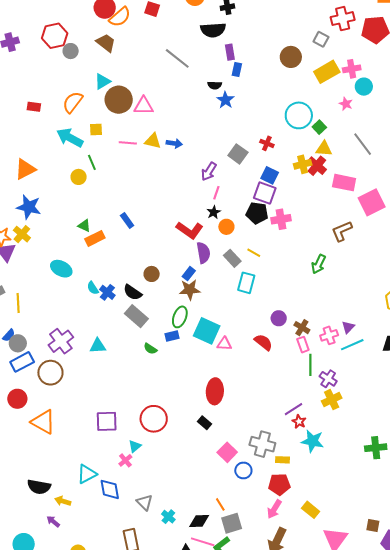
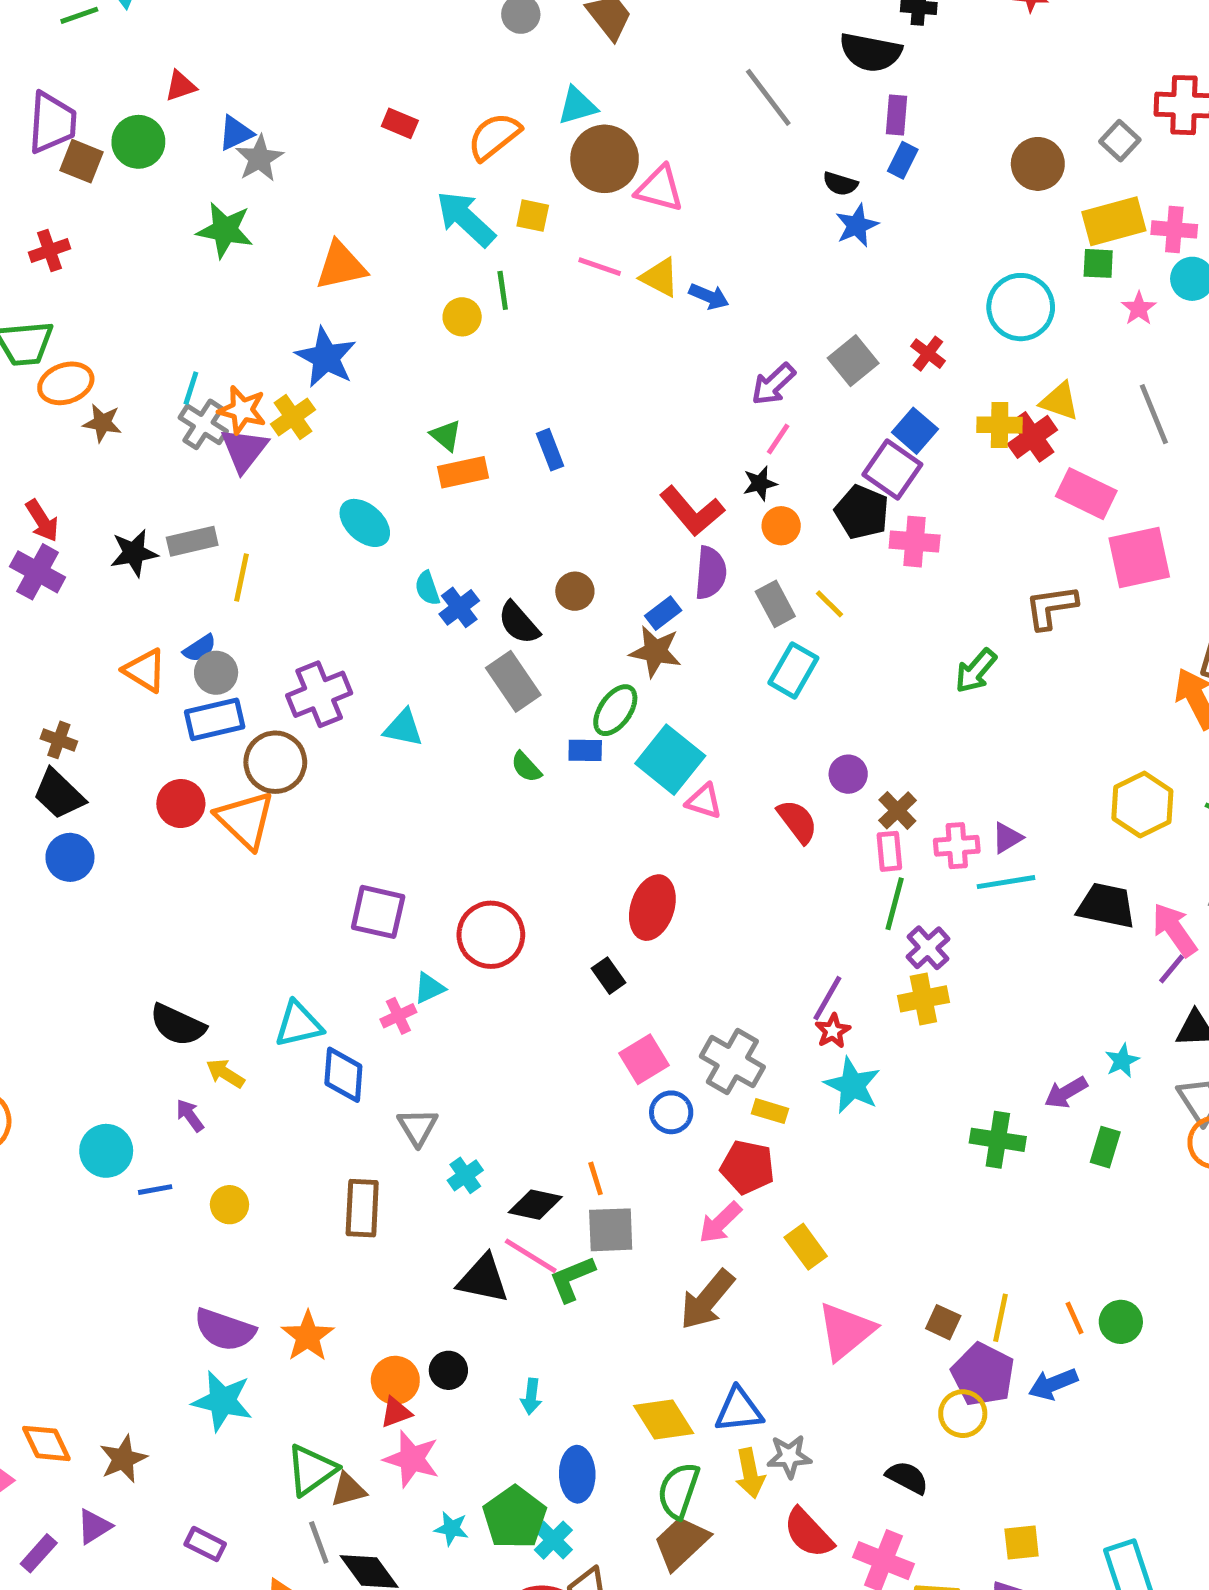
green square: (319, 127) -> (1098, 263), moved, turned 32
purple line: (294, 409) -> (827, 998), turned -42
orange triangle: (43, 422) -> (245, 820), moved

